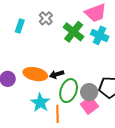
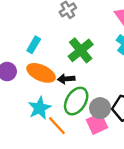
cyan rectangle: (20, 26) -> (34, 45), moved
green cross: (74, 32) -> (81, 50), moved
orange line: (57, 114) -> (57, 126), turned -54

